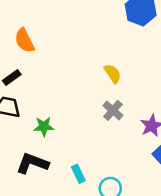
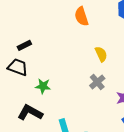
orange semicircle: (24, 41) -> (81, 16), moved

